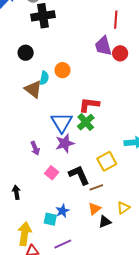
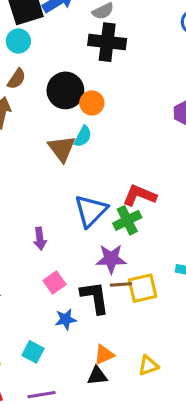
black circle: (26, 53) -> (65, 90), size x1.5
orange circle: (62, 70) -> (92, 103), moved
purple star: (65, 143) -> (111, 259), moved
brown line: (96, 187) -> (121, 284), moved
blue star: (62, 211) -> (66, 319), moved
black triangle: (105, 222) -> (97, 376), moved

